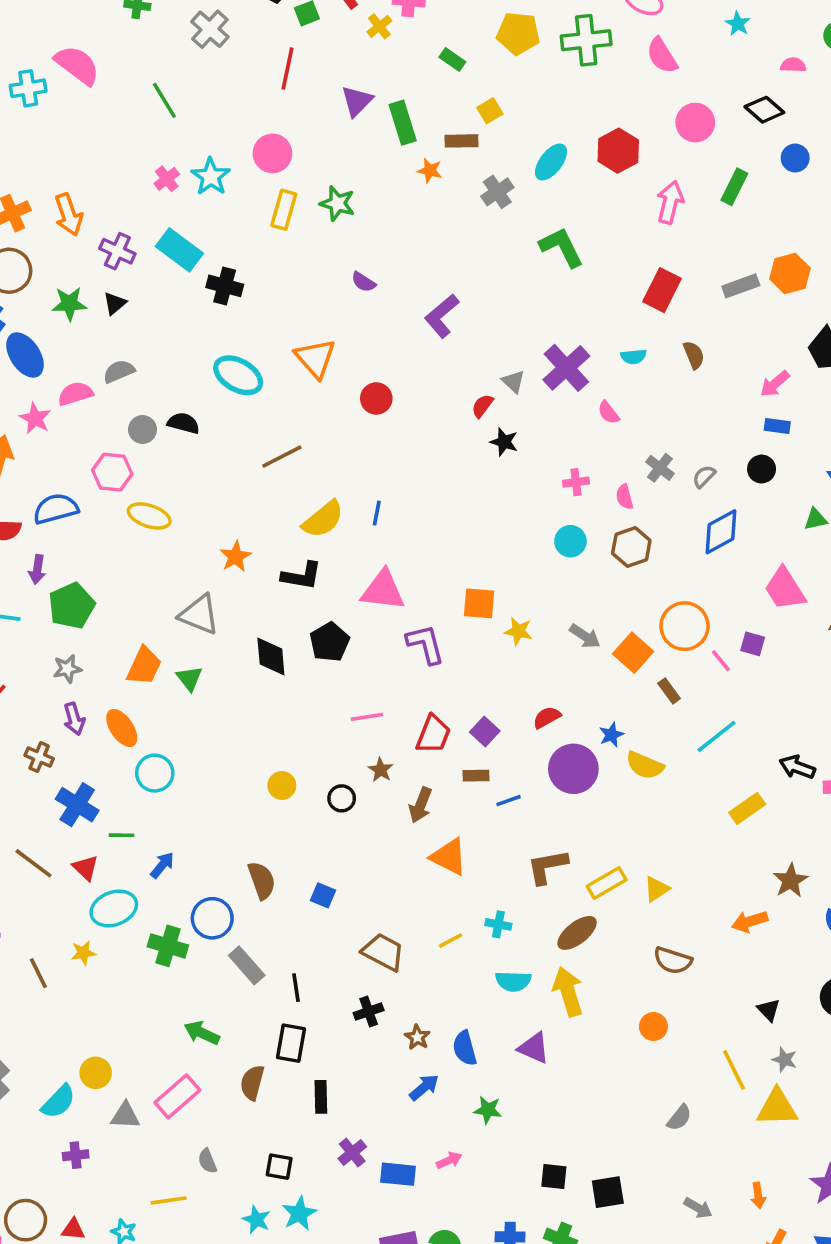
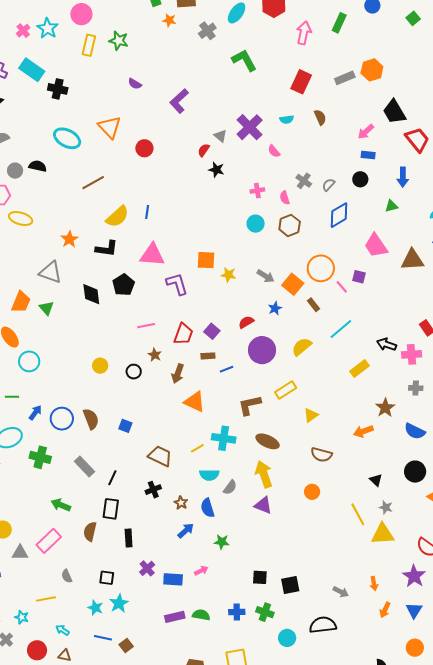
blue star: (611, 735) -> (275, 308), moved
yellow semicircle: (645, 765) -> (302, 347), turned 120
yellow rectangle: (607, 883) -> (286, 390), moved
blue circle: (212, 918) -> (62, 419), moved
cyan cross: (498, 924) -> (224, 438), size x1.6
brown ellipse: (577, 933) -> (268, 441), turned 65
cyan semicircle: (513, 981) -> (209, 475), moved
black line: (296, 988) -> (112, 478), turned 35
purple triangle: (534, 1048) -> (263, 505), moved
gray semicircle: (679, 1118) -> (230, 487), moved

